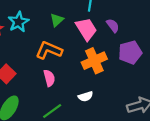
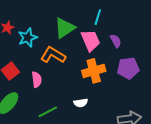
green triangle: (57, 20) -> (65, 28), size x1.6
cyan star: (19, 22) -> (28, 38), moved
pink semicircle: (49, 78) -> (37, 80), moved

